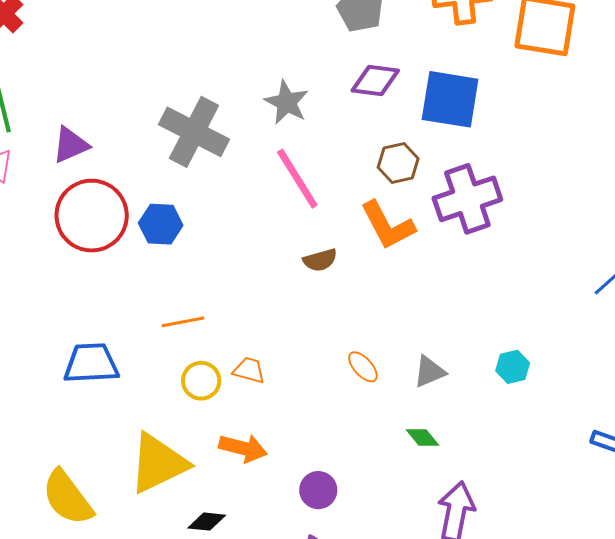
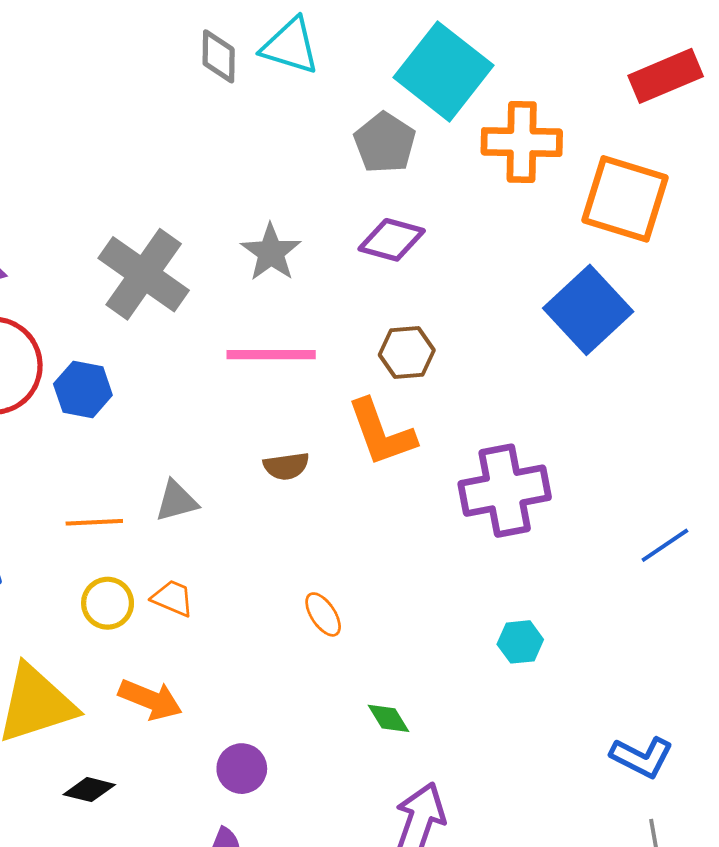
blue square: (450, 99) -> (588, 310), moved, turned 30
pink line: (297, 179) -> (271, 355), turned -66
purple cross: (467, 199) -> (505, 491), moved
gray triangle: (429, 372) -> (176, 501), moved

